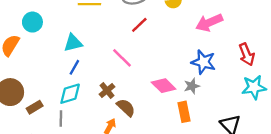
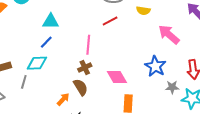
pink arrow: (209, 23) -> (169, 35), turned 50
pink line: (122, 58) -> (88, 45), turned 36
gray star: (192, 86) -> (172, 87), moved
brown cross: (107, 90) -> (85, 67), moved

